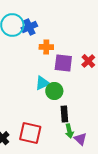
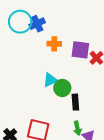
purple square: (63, 63) -> (80, 50), moved
black rectangle: (64, 114) -> (75, 102), moved

